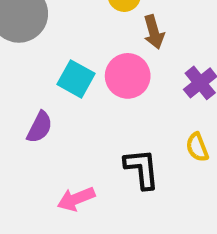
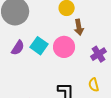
purple semicircle: (40, 127) -> (18, 48), moved

